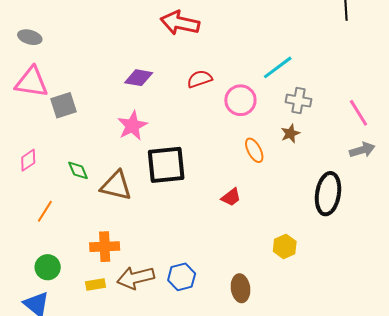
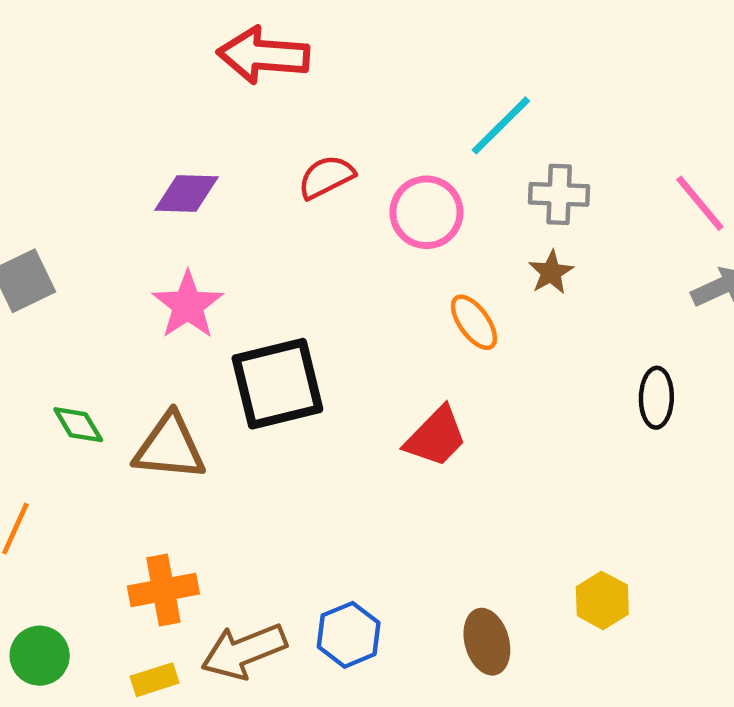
black ellipse: (328, 194) -> (656, 398), size x0.6
red trapezoid: (231, 197) -> (436, 437), size x1.4
yellow hexagon: (285, 246) -> (602, 600), moved

